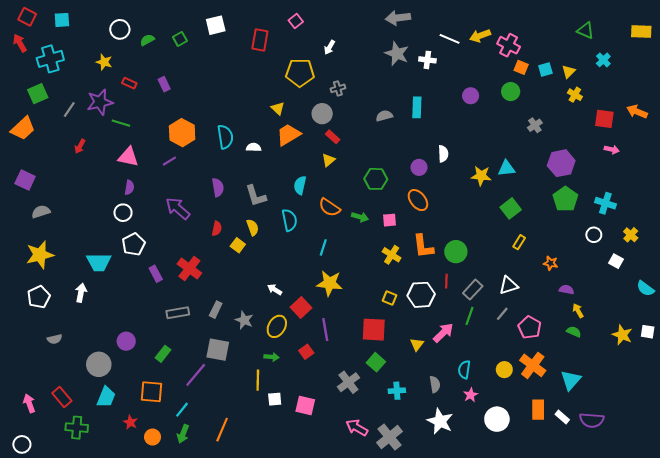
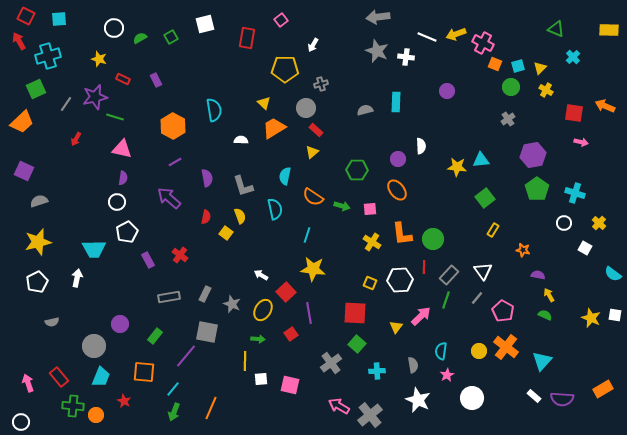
green circle: (511, 92) -> (511, 87), moved
cyan semicircle: (225, 137) -> (214, 110), moved
purple line: (169, 161) -> (175, 162), moved
red cross: (189, 268) -> (180, 255), size x0.7
white triangle: (509, 285) -> (483, 271), turned -48
orange rectangle: (538, 410) -> (603, 389), moved, turned 60
orange circle: (153, 437) -> (96, 415), moved

